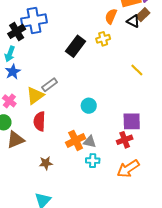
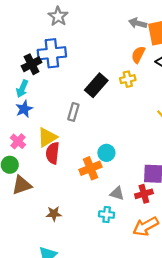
gray rectangle: (50, 85) -> (73, 112), moved, turned -42
red semicircle: (39, 121) -> (53, 153), moved
orange cross: (76, 140) -> (90, 168), moved
gray triangle: (90, 142) -> (117, 193), moved

